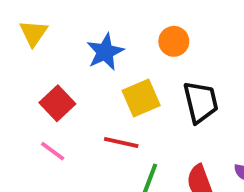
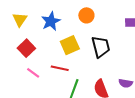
yellow triangle: (33, 33) -> (20, 20), moved
pink line: (53, 151) -> (33, 73), moved

